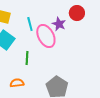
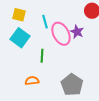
purple star: (59, 24) -> (77, 32), moved

